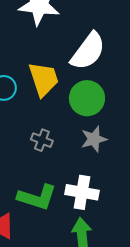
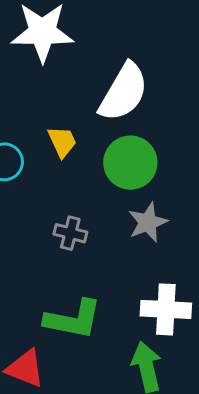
yellow trapezoid: (44, 79) -> (62, 142), size x0.6
white cross: (82, 192) -> (166, 309), moved

